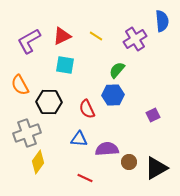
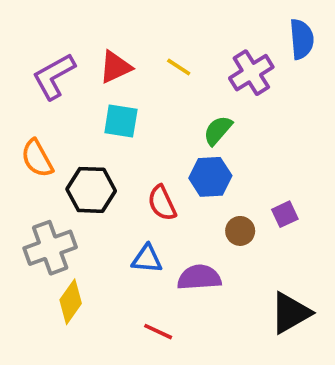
brown circle: (129, 162) -> (240, 231), moved

